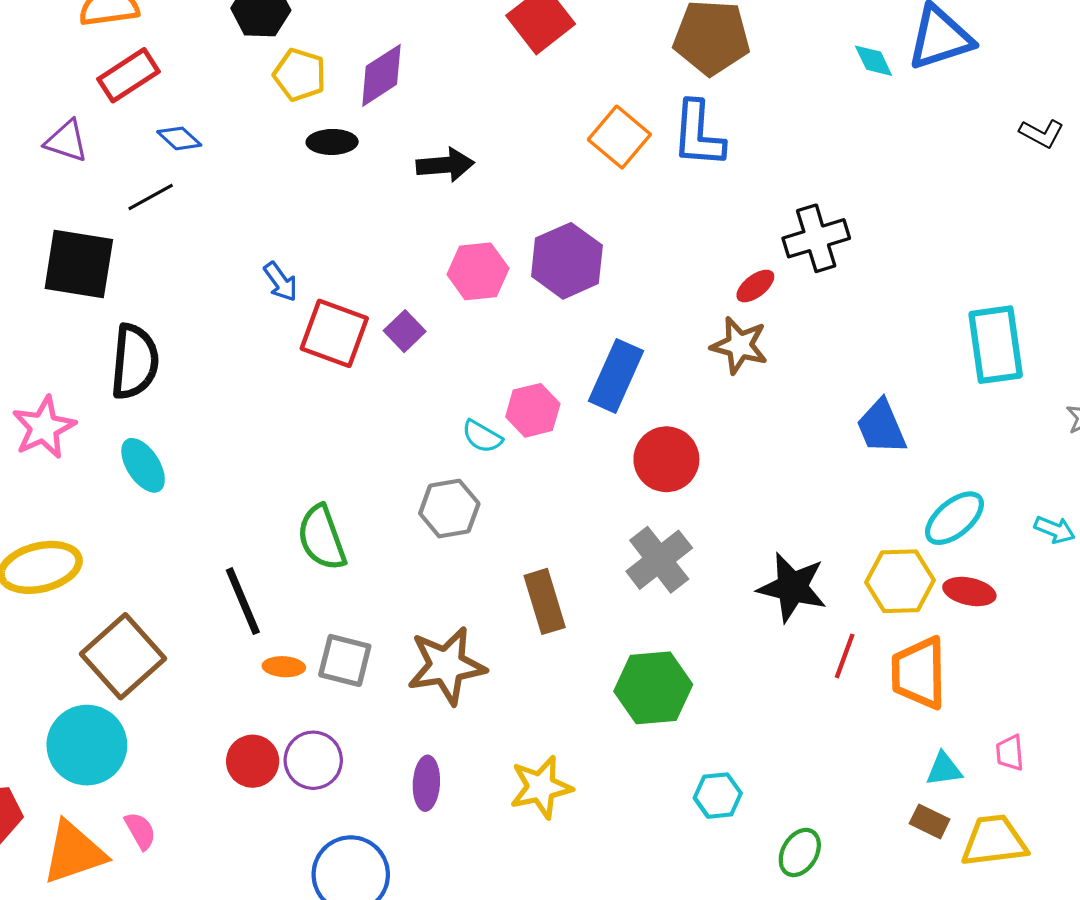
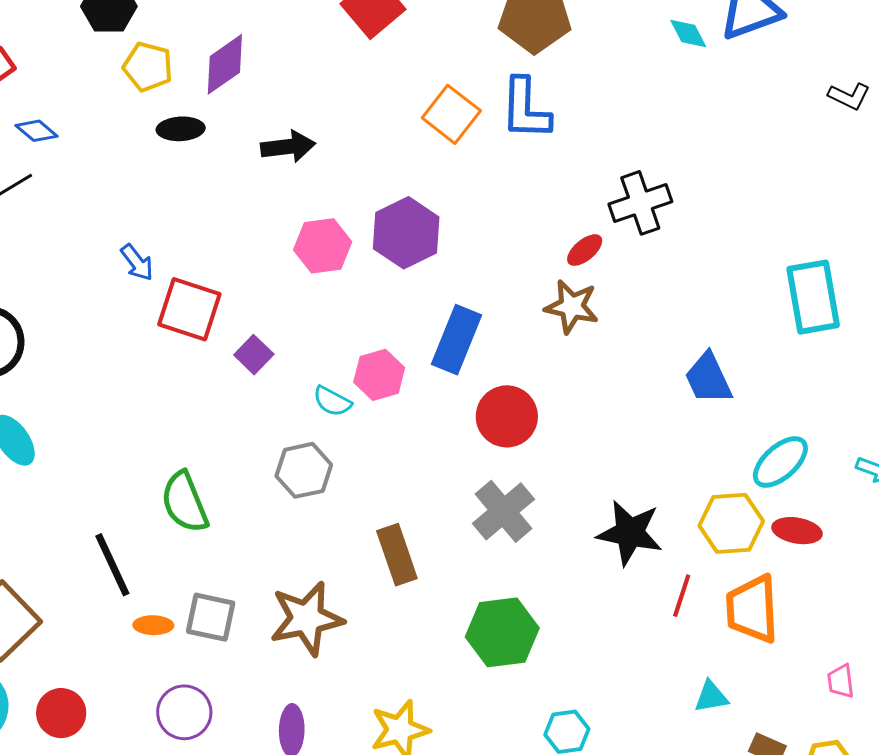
purple square: (405, 331) -> (254, 355), moved
red circle: (253, 761) -> (61, 713), moved
cyan triangle: (944, 769) -> (711, 697), moved

